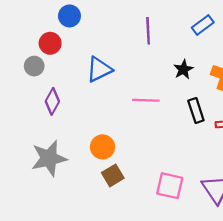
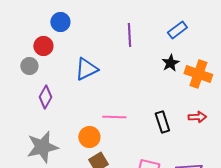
black star: (183, 69) -> (170, 63), moved
pink line: (146, 100) -> (114, 117), moved
black rectangle: (196, 110) -> (162, 122), moved

